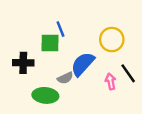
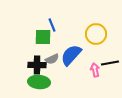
black cross: (23, 63) -> (37, 65), moved
black line: (128, 73) -> (110, 63), turned -66
gray semicircle: (65, 78) -> (52, 59), moved

